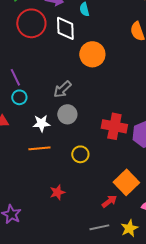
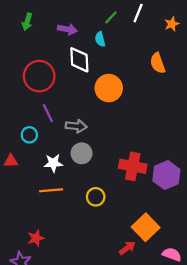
red circle: (31, 23) -> (39, 76), moved
purple line: (15, 77) -> (48, 113), moved
gray arrow: (62, 89) -> (76, 126), turned -132
red star: (57, 192) -> (36, 238), moved

